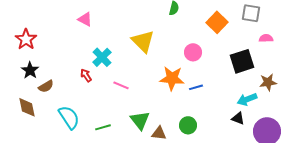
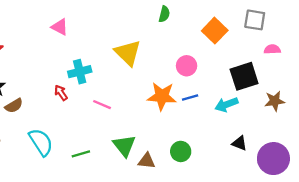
cyan cross: (102, 57) -> (80, 72), turned 30
blue line: (196, 87) -> (190, 97), moved
cyan arrow: (247, 99) -> (226, 105), moved

